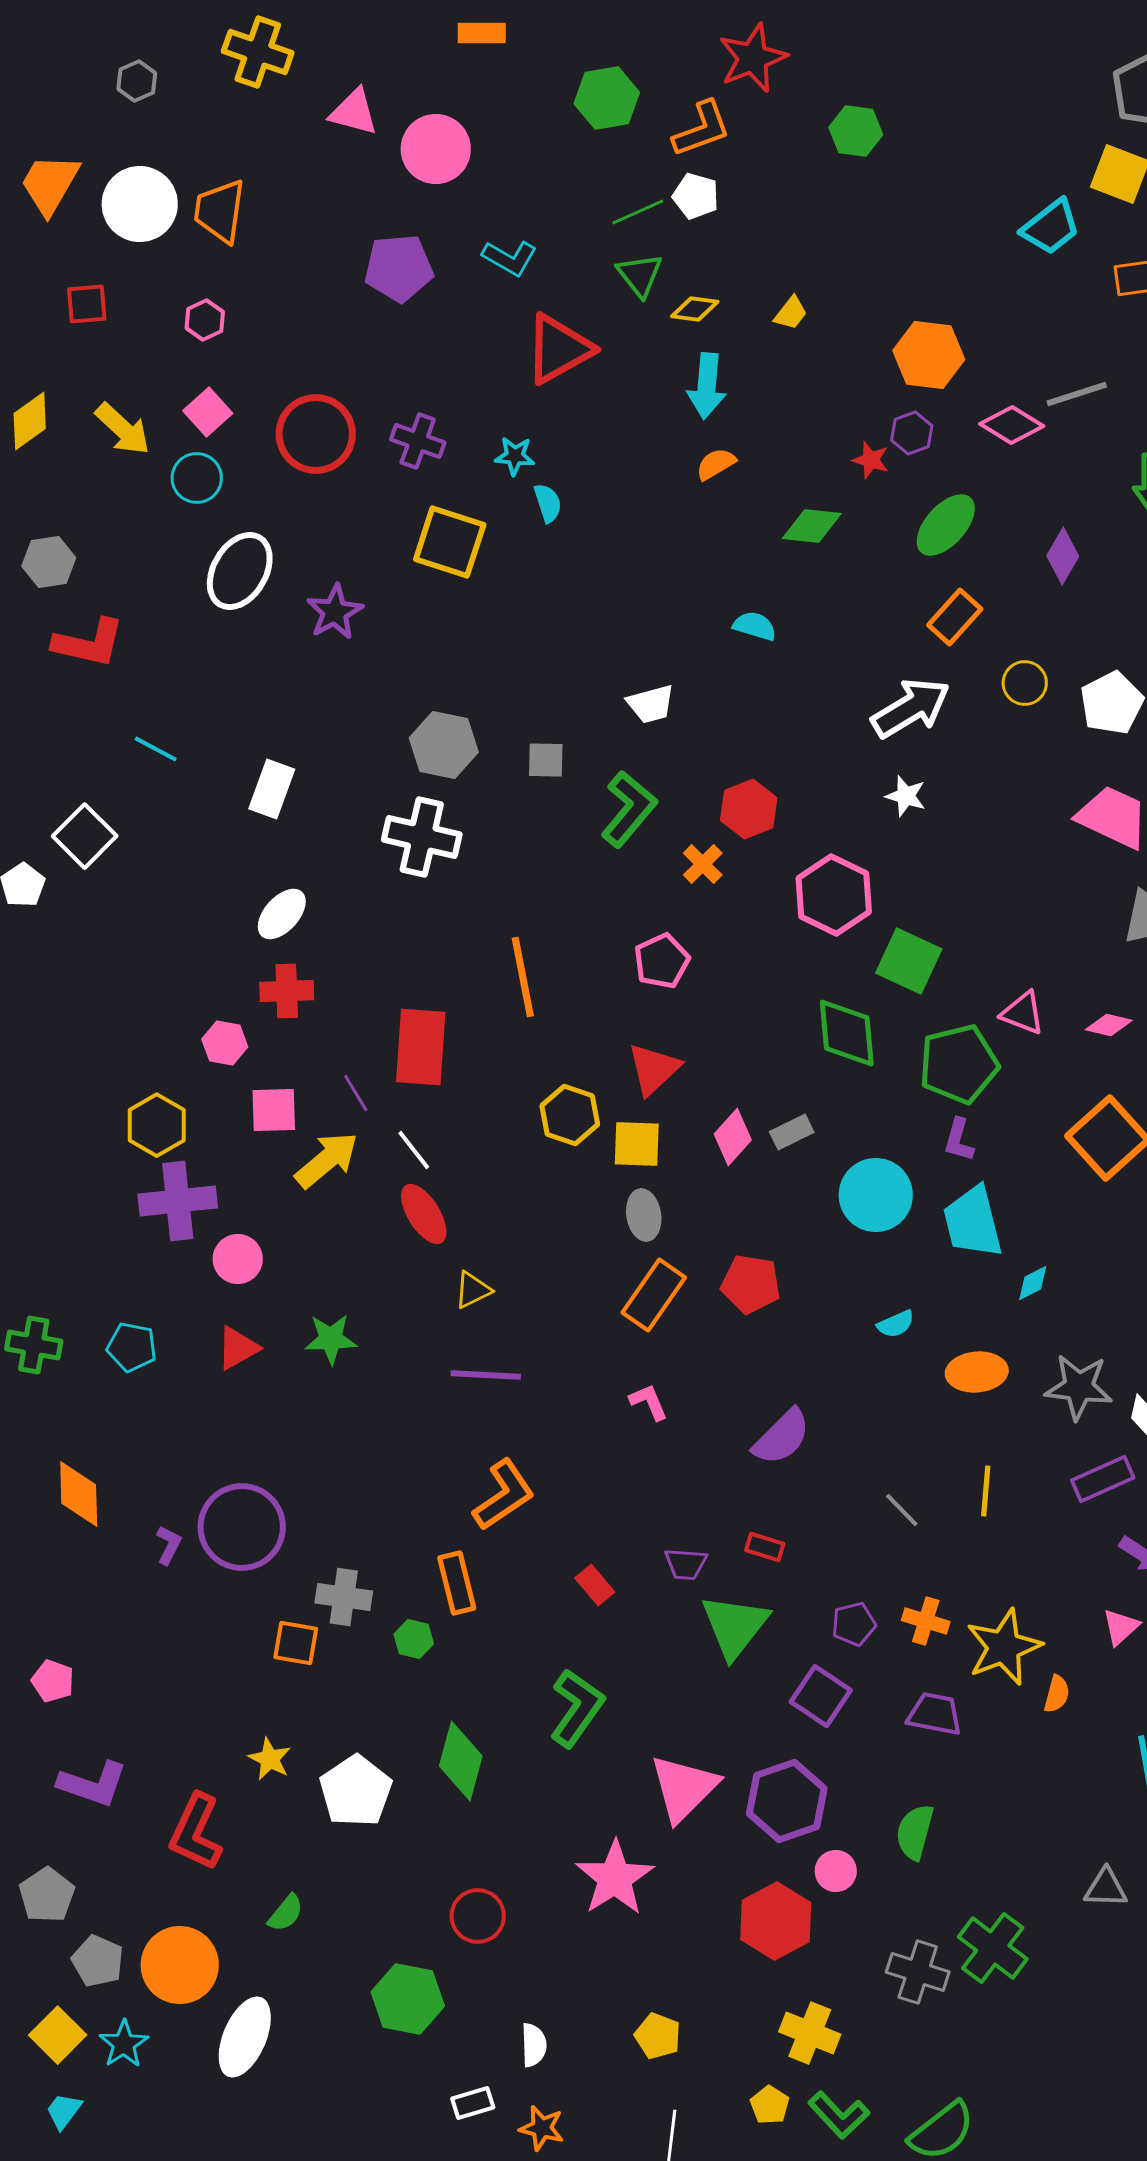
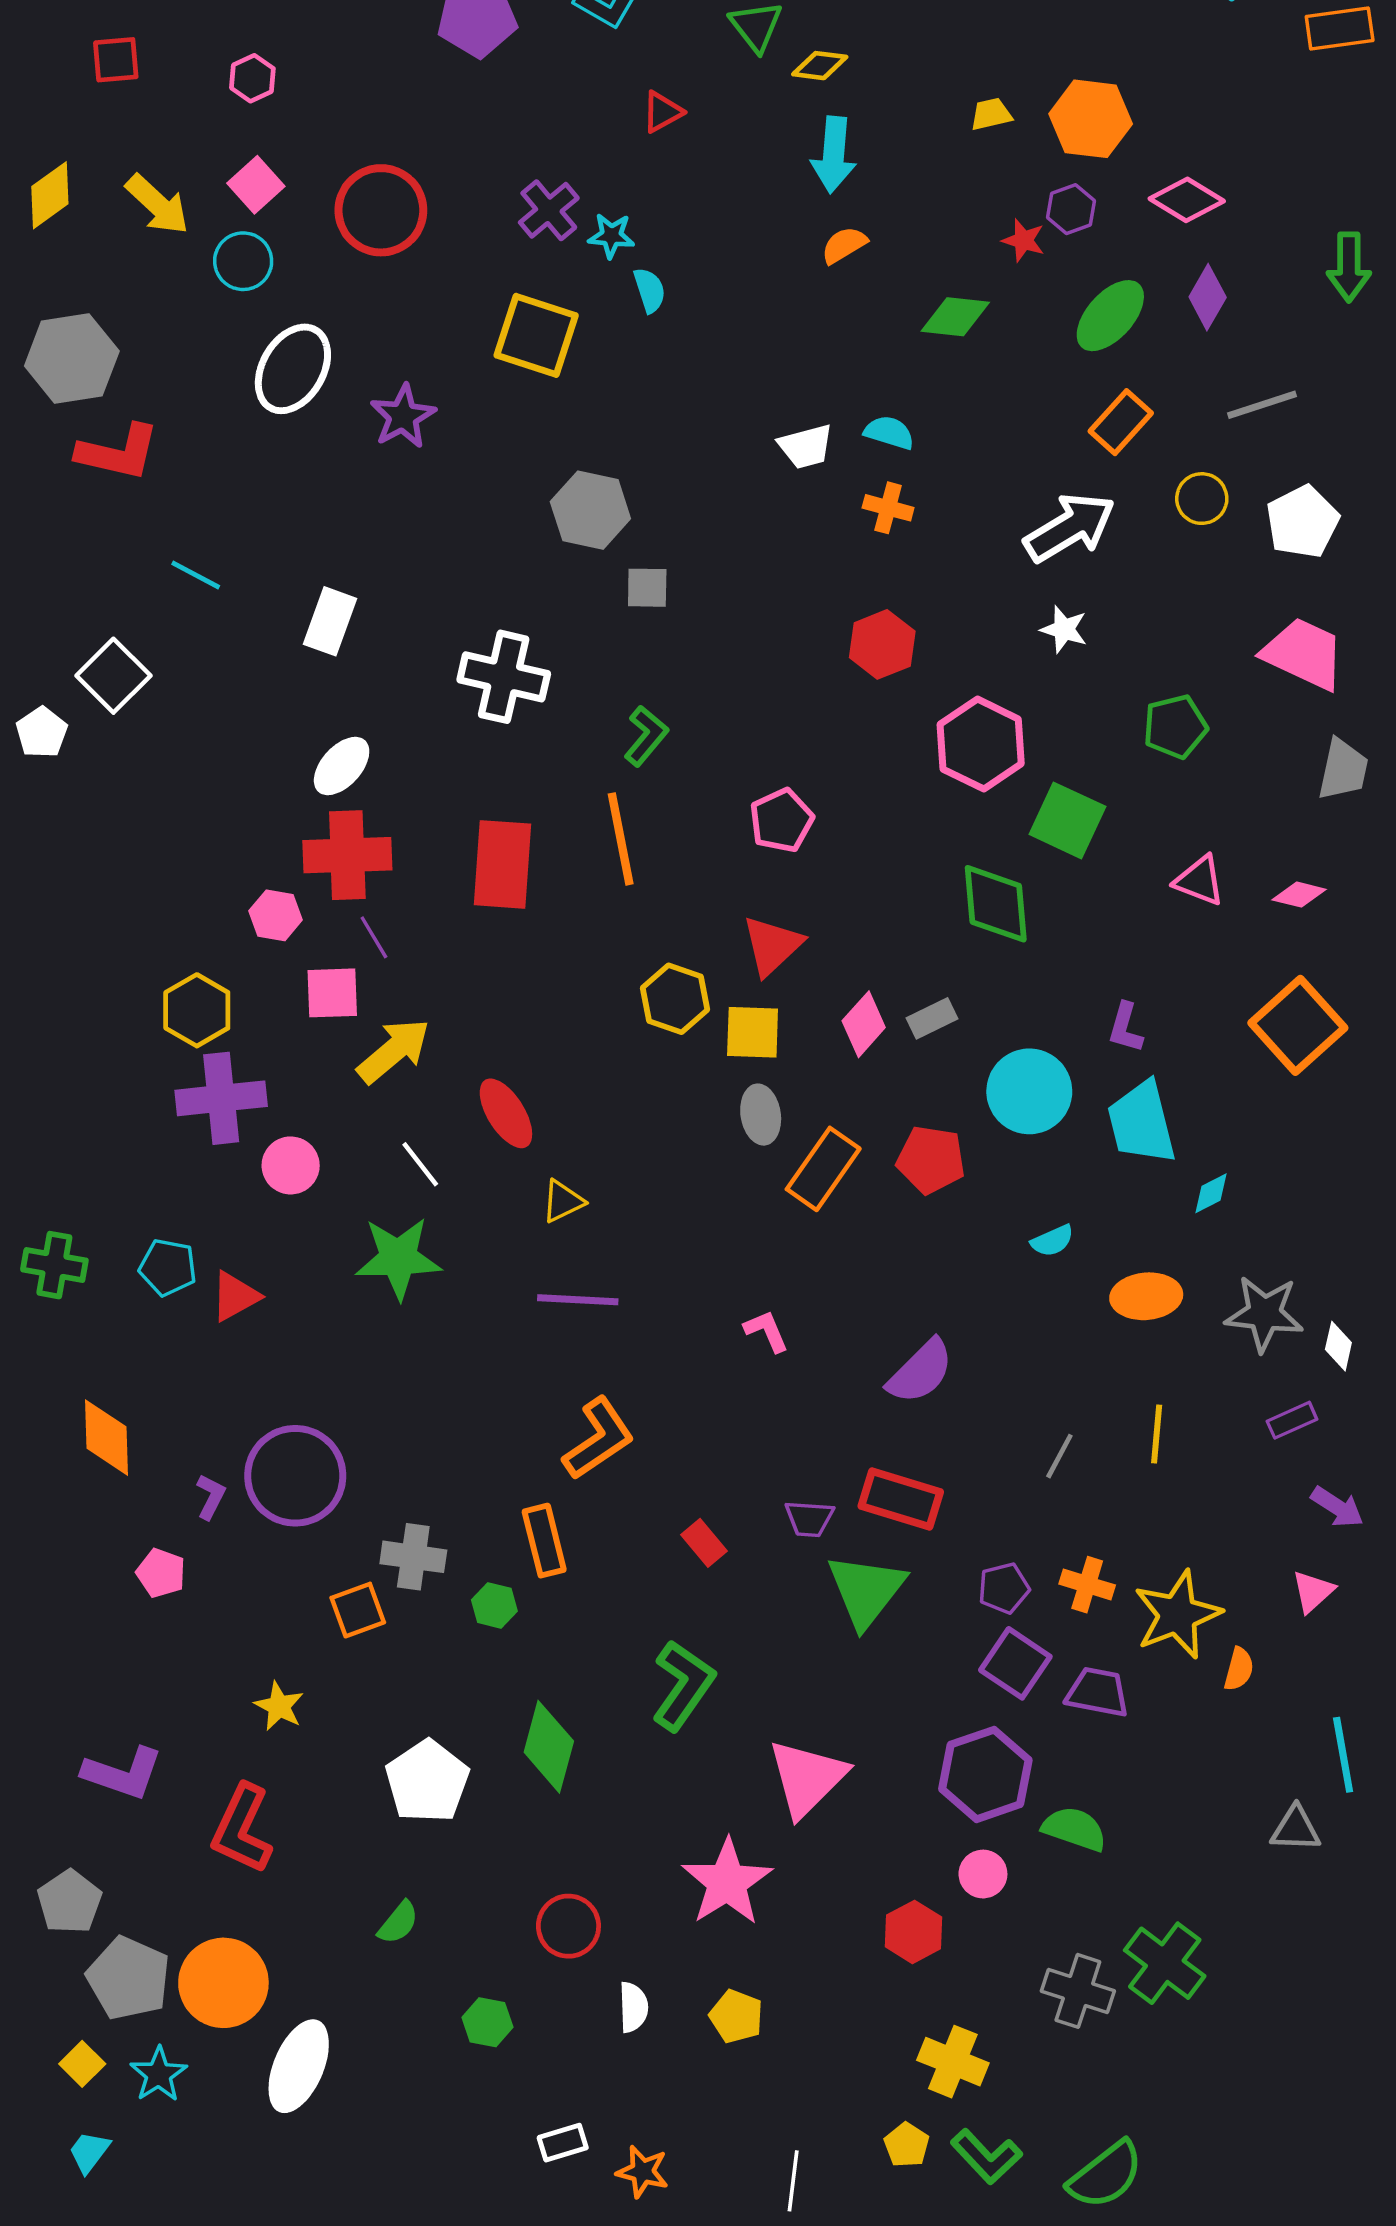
yellow trapezoid: (791, 313) -> (991, 114), moved, turned -141
red triangle: (559, 349) -> (662, 112), size x0.5
gray line: (1077, 394) -> (1262, 405), moved
purple cross: (418, 441) -> (549, 210), moved, turned 30
purple diamond: (1063, 556) -> (1208, 297), moved
gray hexagon: (49, 562) -> (72, 358), size x1.5
white trapezoid: (651, 704) -> (806, 446), moved
gray hexagon: (444, 745) -> (590, 510), moved
green L-shape: (629, 809) -> (646, 736), moved, size x0.7
orange cross: (703, 864) -> (888, 508), moved, turned -30
red cross: (287, 991) -> (347, 855), size x1.4
red rectangle: (421, 1047) -> (502, 864), moved
green pentagon: (959, 1064) -> (1175, 727), moved, size x0.7
purple line: (356, 1093) -> (374, 937), moved
white line: (414, 1150) -> (420, 1164), moved
red pentagon: (751, 1284) -> (931, 1160), moved
orange rectangle: (654, 1295) -> (823, 1169), moved
green star: (331, 1339) -> (398, 1258), size x1.4
red triangle: (238, 1348) -> (235, 1296), moved
purple rectangle: (1103, 1479) -> (1292, 1420), size x0.7
gray line: (902, 1510) -> (1059, 1456), turned 72
red rectangle: (765, 1547) -> (901, 1499), size x1.8
orange square: (296, 1643) -> (358, 1610), turned -30
pink pentagon: (53, 1681) -> (161, 1573), moved
purple square: (821, 1696) -> (1015, 1663), moved
yellow star: (270, 1759) -> (279, 1706), moved
purple hexagon: (787, 1801) -> (985, 1774), moved
green semicircle: (915, 1832) -> (1074, 1829), turned 94
gray triangle: (1106, 1888) -> (1296, 1829), moved
green semicircle: (286, 1913) -> (398, 1923), moved
red hexagon: (776, 1921) -> (914, 1932), size x0.7
gray pentagon: (98, 1961) -> (129, 1978), size x1.4
green hexagon: (408, 1999) -> (487, 2022), size x0.6
yellow square: (58, 2035) -> (82, 2064), size x0.7
yellow pentagon: (658, 2036) -> (736, 2016), moved
white semicircle: (534, 2045) -> (633, 2007), moved

